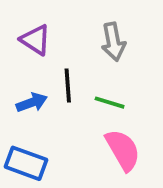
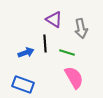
purple triangle: (36, 40) -> (54, 19), moved
gray arrow: (113, 42) -> (81, 28), moved

